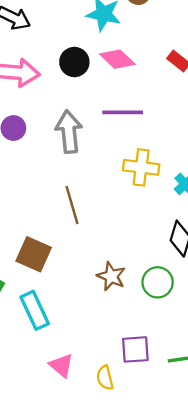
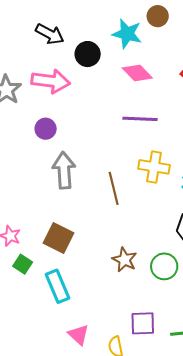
black circle: (74, 62) -> (88, 54), moved
gray arrow: (69, 132) -> (64, 170), moved
brown line: (72, 205) -> (114, 188), moved

